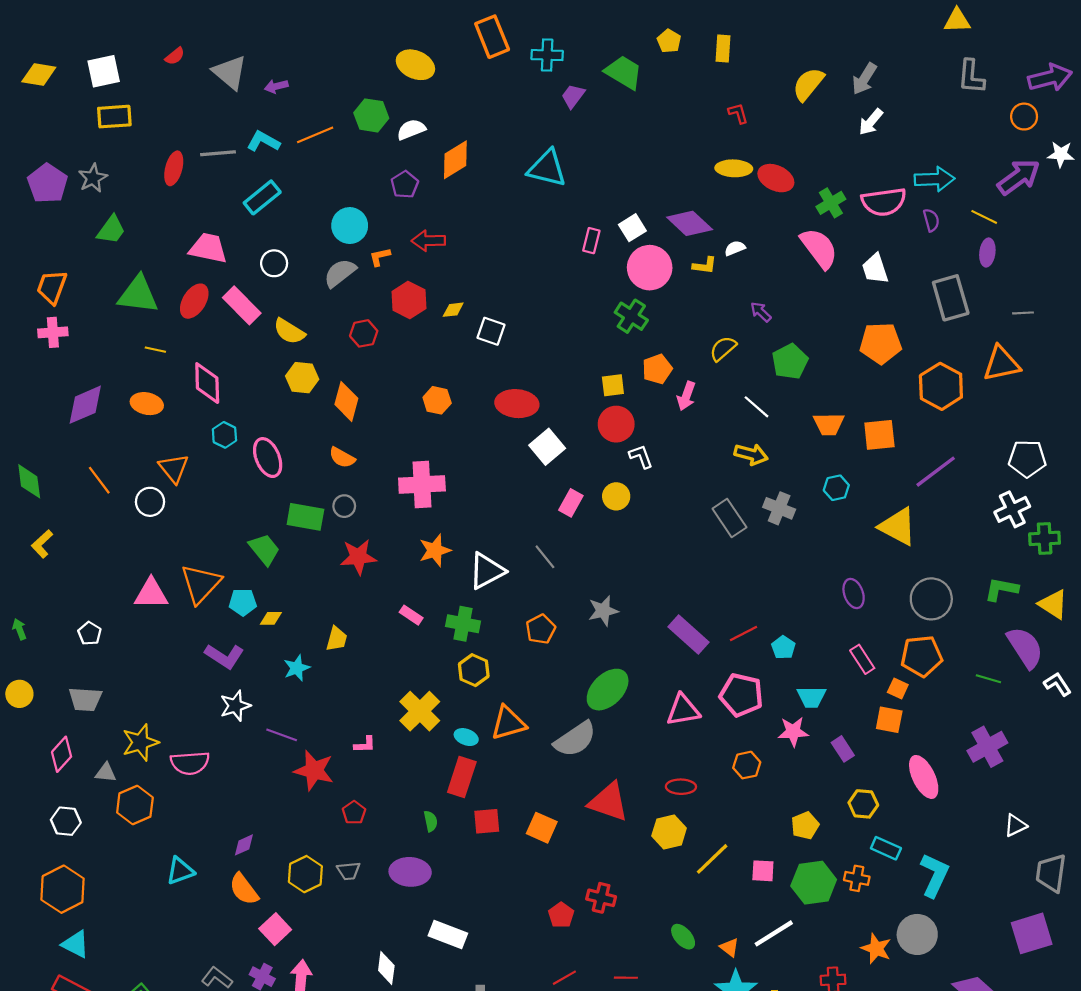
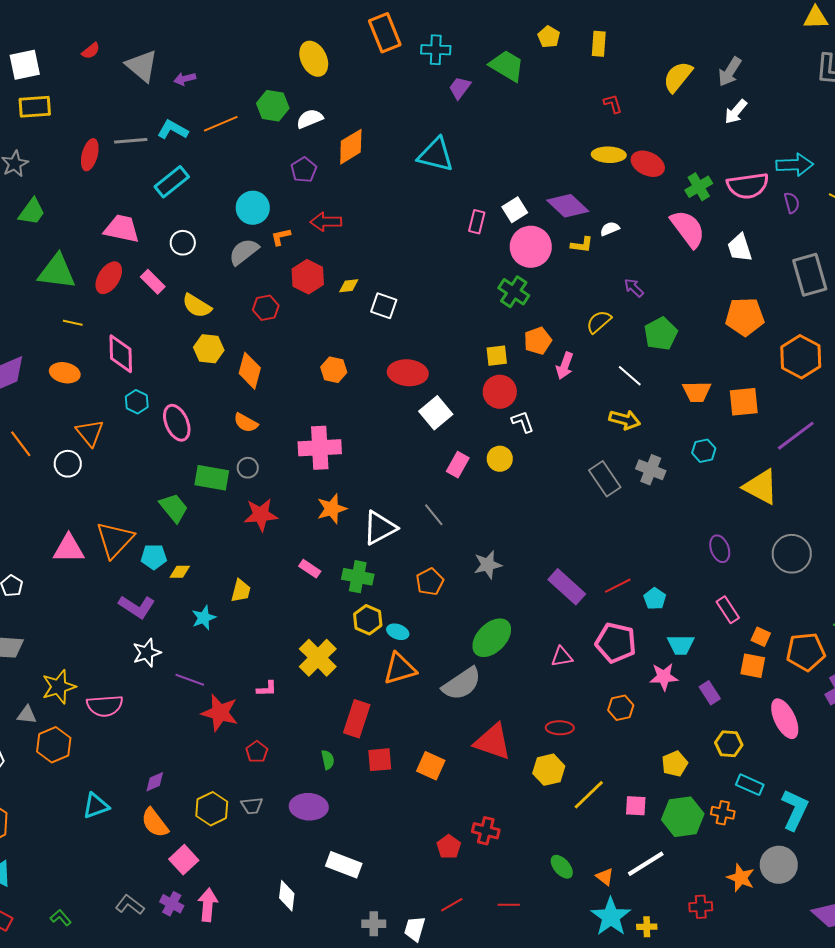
yellow ellipse: (415, 65) -> (314, 59), turned 40
pink rectangle: (242, 305) -> (153, 282), size x0.7
orange pentagon: (922, 656) -> (806, 652), moved
pink triangle: (683, 710) -> (562, 657), size x0.7
cyan ellipse: (466, 737) -> (398, 632), moved

